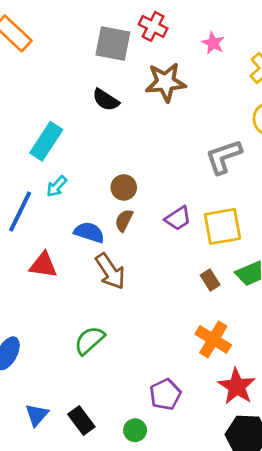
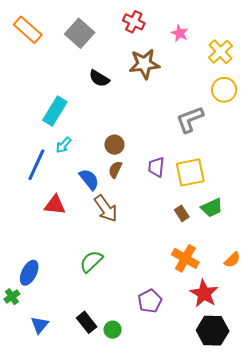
gray square: (113, 43) -> (80, 33), moved, turned 32
purple trapezoid: (178, 218) -> (156, 167), turned 130
blue semicircle: (89, 232) -> (89, 179), turned 35
blue triangle: (37, 415) -> (40, 325), moved
green circle: (135, 430) -> (113, 330), moved

